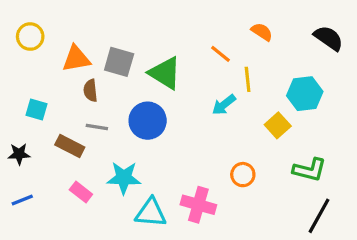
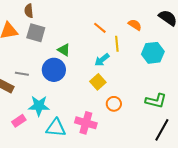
orange semicircle: (262, 32) -> (135, 25), moved
green triangle: (165, 73) -> (64, 50), moved, size x0.6
brown semicircle: (90, 90) -> (29, 11), moved
yellow square: (278, 125) -> (98, 82), moved
pink rectangle: (81, 192) -> (19, 121), moved, turned -72

